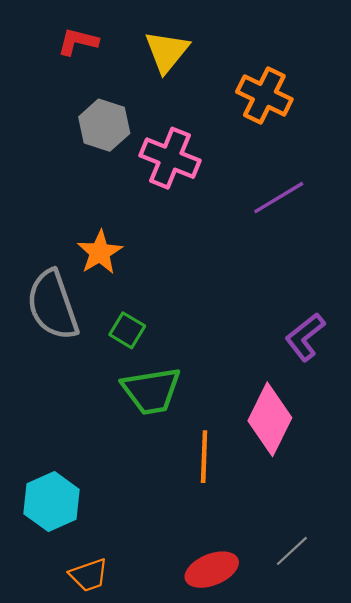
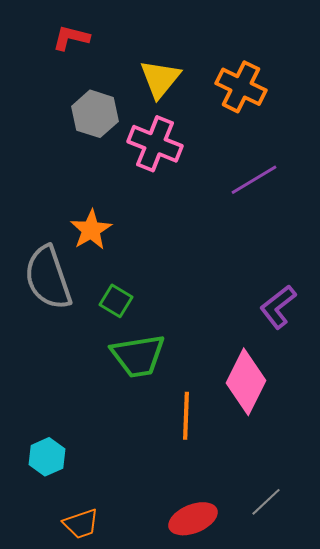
yellow triangle: (167, 52) -> (160, 79), moved
cyan hexagon: (51, 502) -> (47, 457), size x0.7

